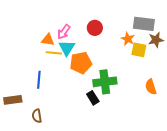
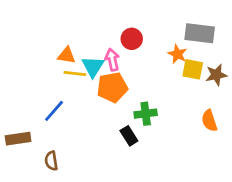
pink arrow: (64, 32) -> (112, 60), moved, turned 133
brown star: (156, 40) -> (216, 75), moved
blue line: (39, 80) -> (54, 111), turned 36
green cross: (105, 82) -> (146, 114), size x0.7

